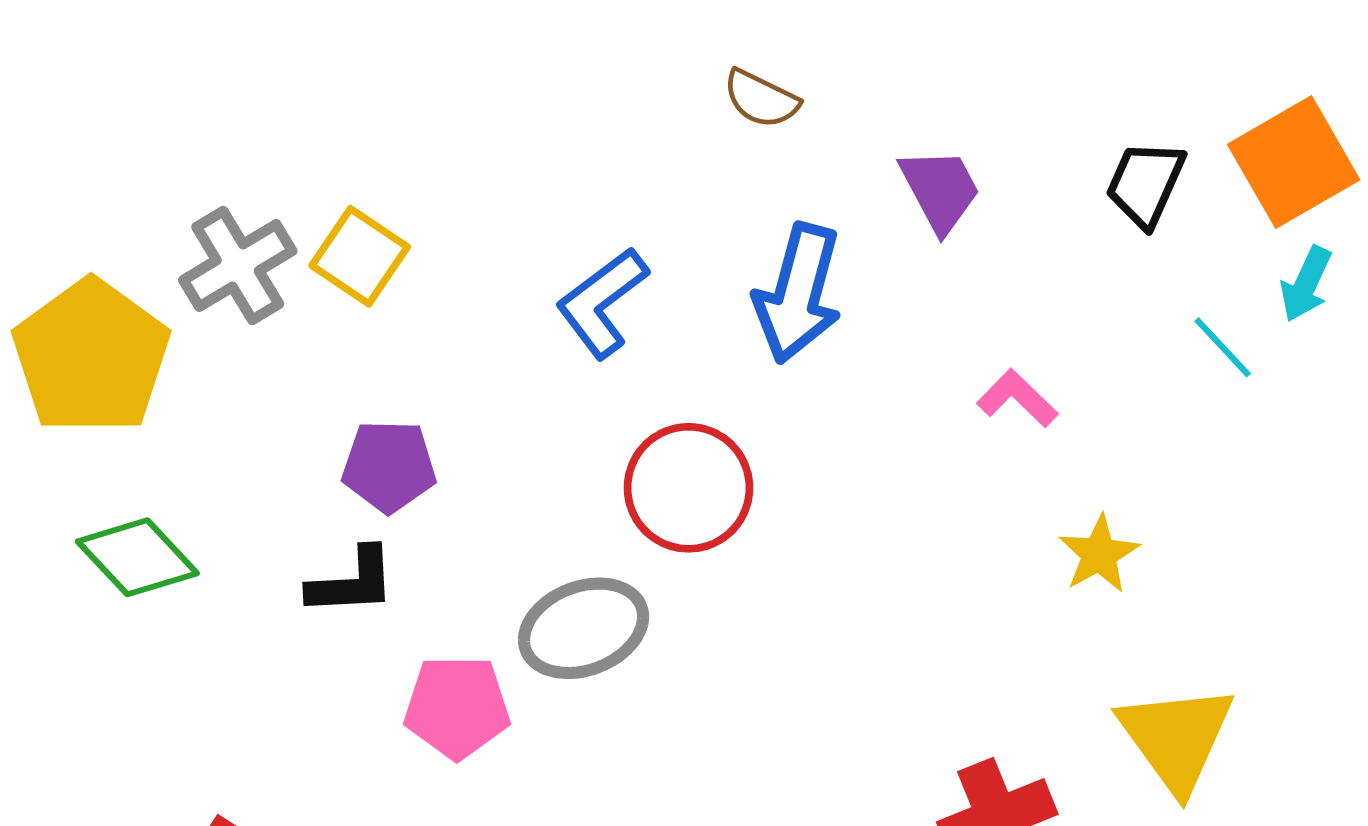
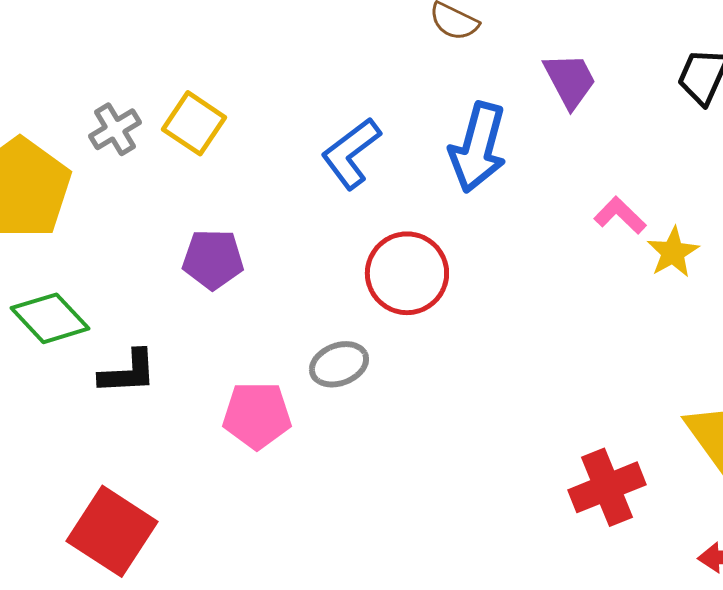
gray cross: (238, 266) -> (115, 129), size x0.7
yellow star: (1099, 554) -> (673, 252), moved
black L-shape: (352, 582) -> (128, 372), moved
gray ellipse: (584, 628) -> (339, 364), size x0.7

